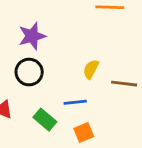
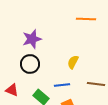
brown line: (124, 84) -> (96, 84), moved

